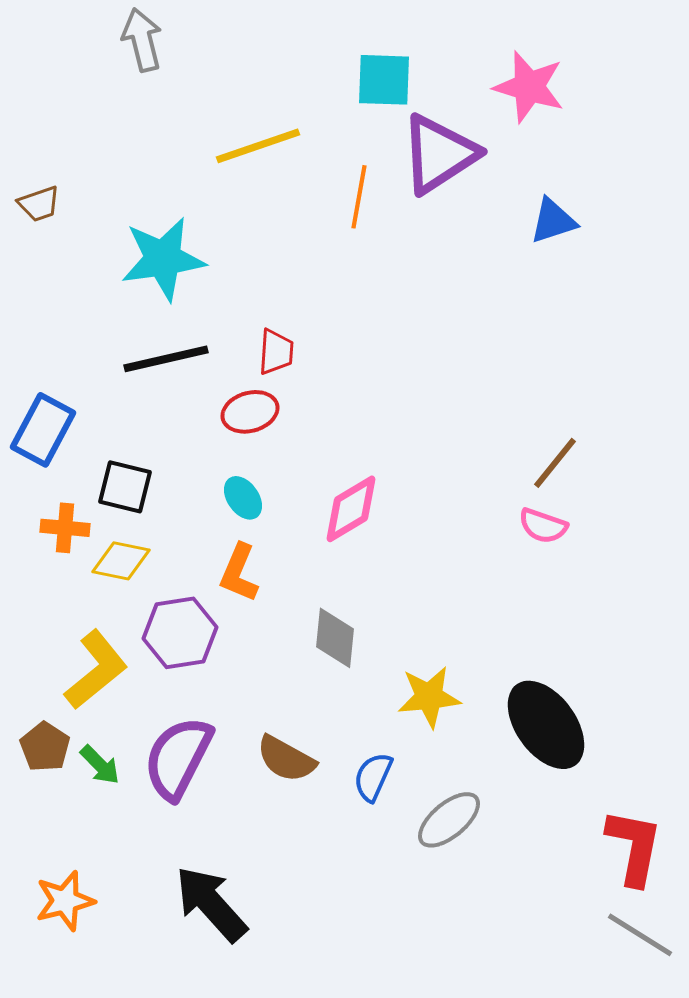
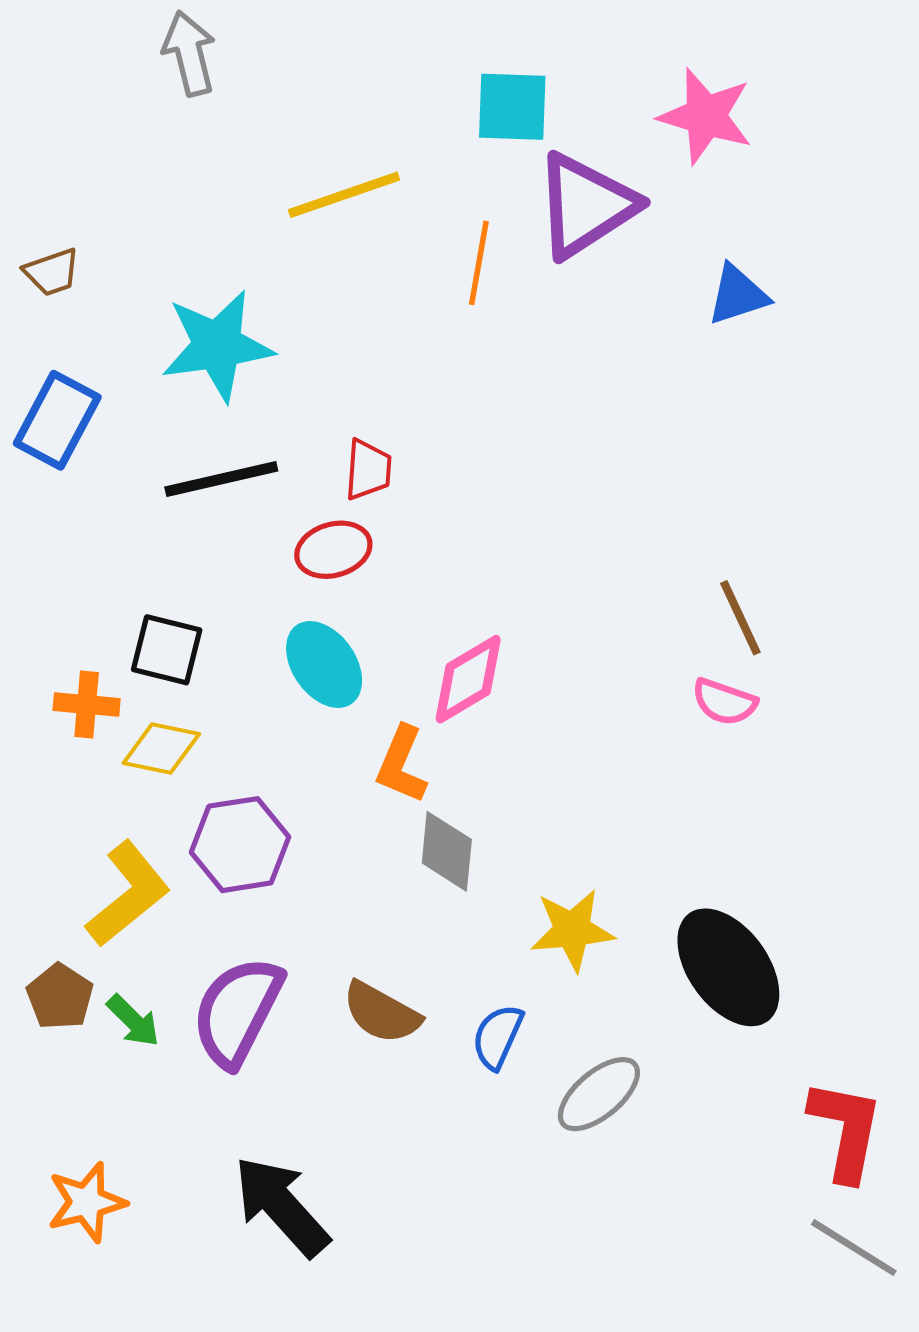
blue rectangle: (43, 430) -> (57, 420), moved
brown line: (555, 463) -> (740, 618), turned -64
cyan ellipse: (243, 498) -> (324, 664), size x1.5
orange L-shape: (239, 573) -> (401, 765), moved

